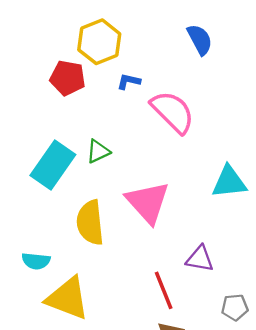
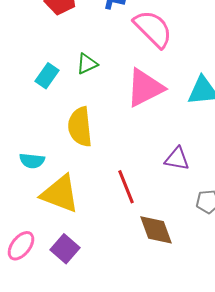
cyan rectangle: (53, 165) -> (47, 76), size x0.6
pink triangle: (148, 202) -> (145, 88), moved, turned 45
red line: (164, 290) -> (126, 187), moved

